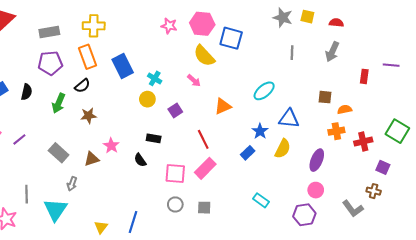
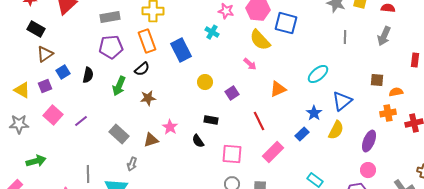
cyan cross: (155, 78) -> (212, 32), moved
blue triangle: (289, 119) -> (342, 101), turned -45
pink rectangle: (205, 168) -> (273, 152), moved

